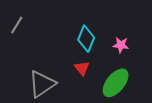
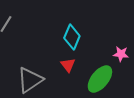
pink star: (121, 45) -> (121, 54), moved

